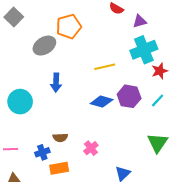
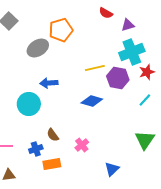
blue arrow: (56, 83) -> (49, 83), turned 84
purple hexagon: (129, 96) -> (118, 78), moved
cyan circle: (20, 102) -> (29, 104), moved
brown semicircle: (60, 138) -> (53, 135), turned 56

